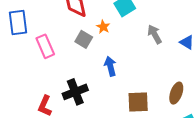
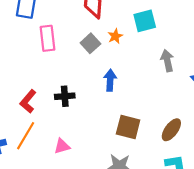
black cross: (75, 92) -> (65, 96), size x0.7

